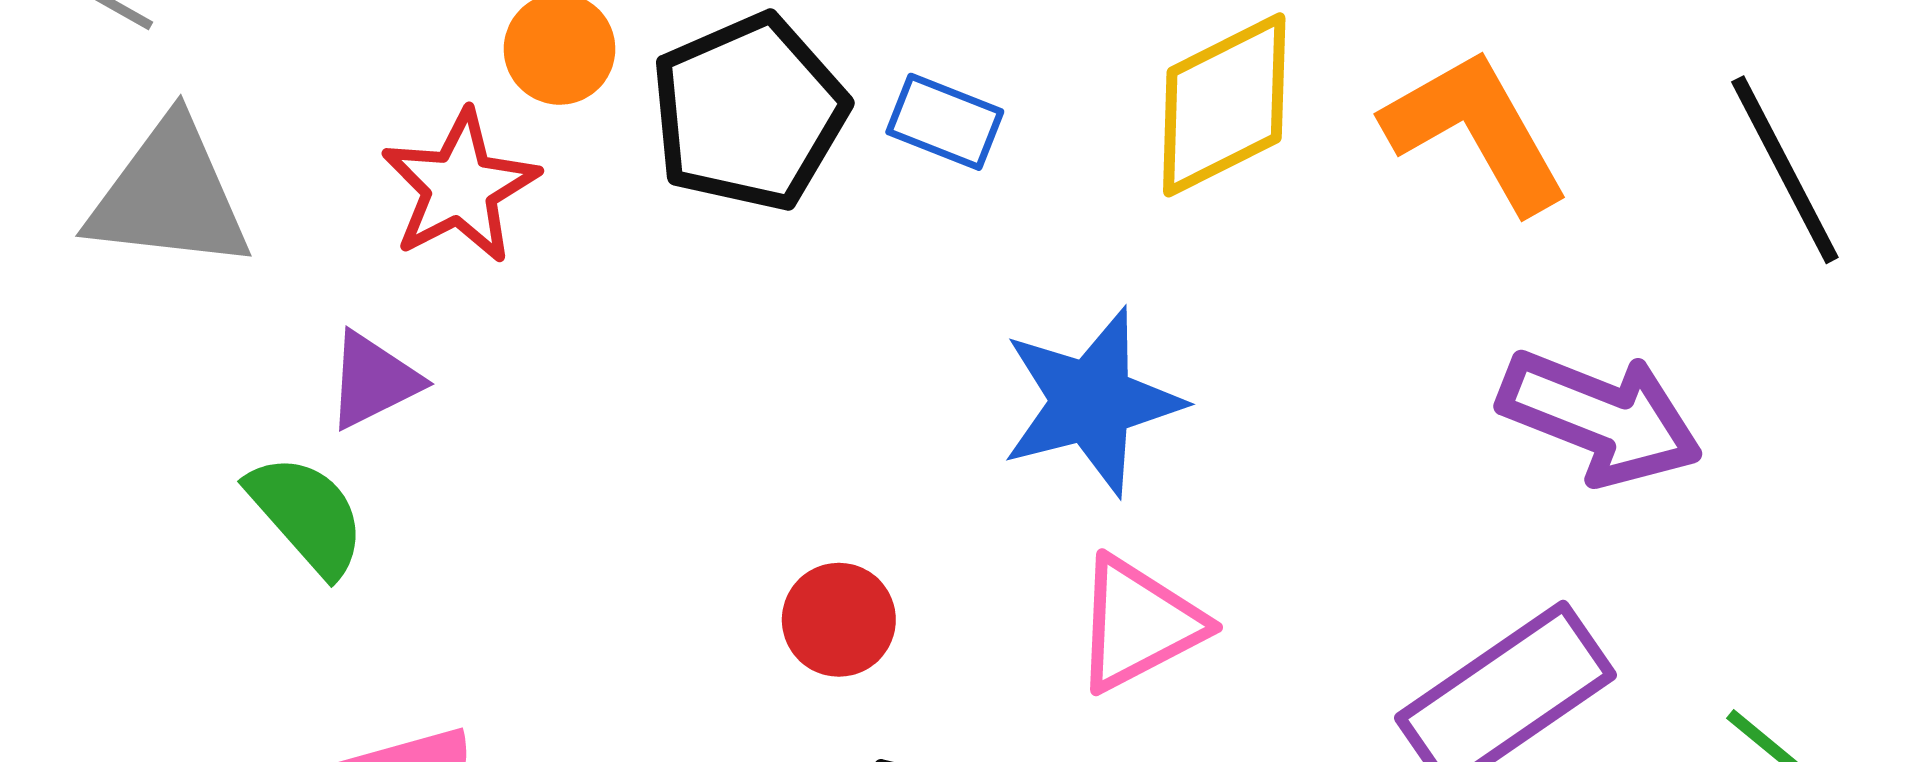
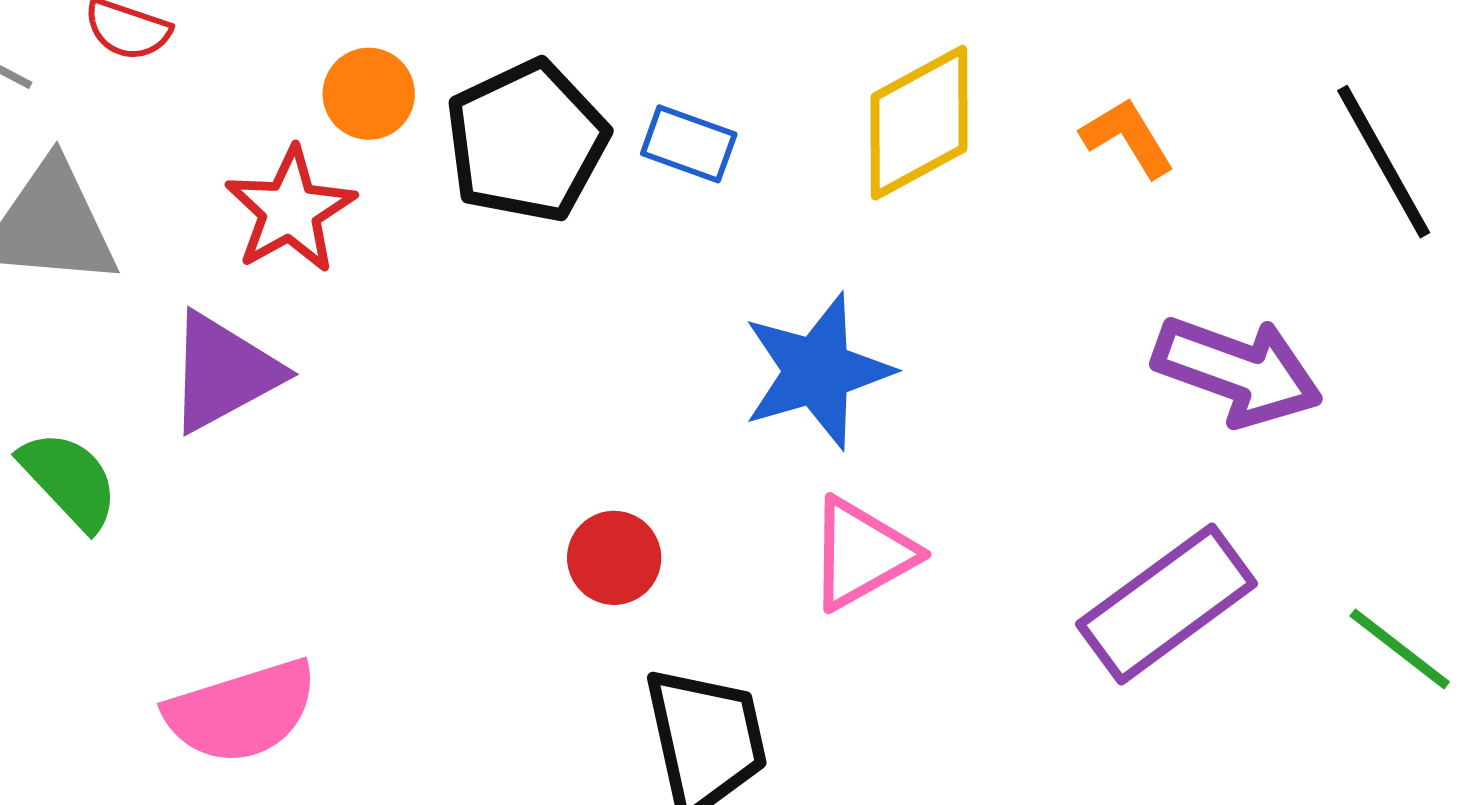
orange L-shape: (1476, 131) -> (1128, 138), size x0.6
purple triangle: (373, 380) -> (223, 372), size x1.5
green semicircle: (307, 515) -> (69, 480), moved

